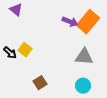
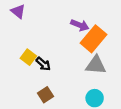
orange rectangle: (88, 22) -> (93, 39), moved
black arrow: (10, 53) -> (43, 64), moved

